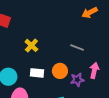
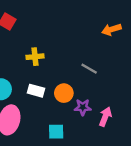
yellow cross: (31, 45) -> (35, 57), turned 32
pink arrow: (94, 70) -> (105, 117), moved

